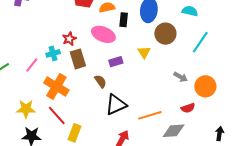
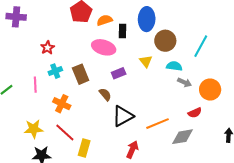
cyan semicircle: (190, 11) -> (174, 66), moved
red star: (69, 39) -> (47, 48), moved
pink line: (32, 65) -> (35, 85), turned -35
orange cross: (56, 86) -> (62, 104), size x0.7

